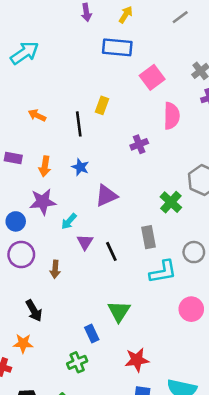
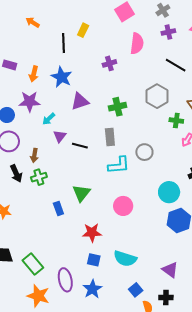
orange arrow: (37, 115) -> (33, 22), moved
blue star: (80, 167) -> (62, 77), size x1.5
green cross: (171, 202) -> (118, 107), moved, turned 30
black line: (111, 251) -> (80, 146), turned -56
pink circle: (191, 309) -> (123, 206), moved
black arrow: (34, 311) -> (16, 173), moved
green cross: (77, 362) -> (39, 177), moved

